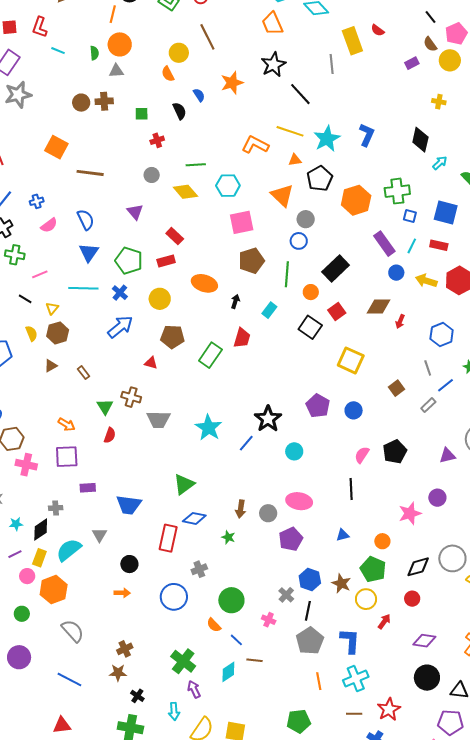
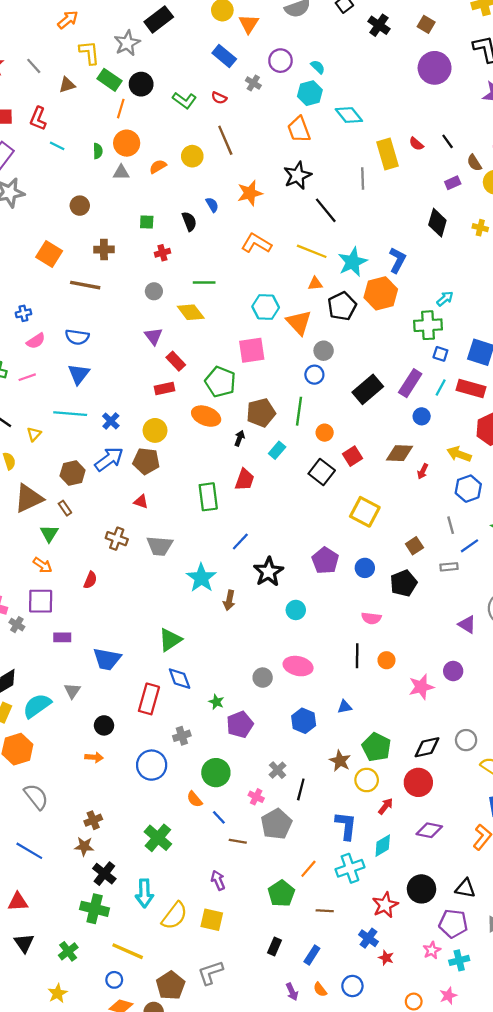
black line: (431, 17) -> (448, 141), moved
orange semicircle: (168, 74) -> (158, 167), moved, turned 84
brown cross: (104, 101) -> (104, 250), moved
black diamond: (420, 140) -> (437, 223), moved
orange L-shape: (255, 145) -> (256, 243), moved
cyan arrow: (440, 163) -> (445, 299), moved
cyan hexagon: (228, 186) -> (266, 307), moved
orange hexagon: (356, 200) -> (381, 293), moved
purple triangle: (135, 212) -> (153, 336), moved
blue semicircle: (86, 220) -> (77, 337), turned 120
purple rectangle: (384, 244) -> (410, 383), turned 65
red rectangle: (439, 245) -> (471, 389), size x1.4
green pentagon: (129, 261) -> (220, 382), moved
brown pentagon: (251, 261) -> (261, 413), moved
black rectangle: (336, 268) -> (368, 389), moved
pink line: (40, 274) -> (27, 377), moved
yellow arrow: (426, 281) -> (459, 454), moved
brown hexagon: (58, 333) -> (73, 473), moved
brown pentagon: (172, 337) -> (146, 461), moved
green rectangle: (210, 355) -> (208, 497), turned -45
brown triangle: (51, 366) -> (29, 498), size x2.0
gray rectangle: (428, 405) -> (449, 567), turned 35
green triangle: (105, 407) -> (49, 533), moved
gray trapezoid: (158, 419) -> (160, 546), moved
blue line: (246, 443) -> (240, 541), moved
black pentagon: (395, 452) -> (404, 583), moved
pink semicircle: (362, 455) -> (371, 618), turned -120
purple triangle: (447, 455) -> (467, 624), turned 42
gray cross: (56, 508) -> (17, 625), moved, turned 32
brown arrow: (241, 509) -> (229, 600), moved
blue diamond: (194, 518) -> (180, 679), turned 55
purple pentagon: (291, 539) -> (240, 724), moved
orange circle: (382, 541) -> (386, 660), moved
gray circle: (452, 558) -> (466, 740), size x0.7
blue hexagon: (310, 579) -> (304, 721), moved
red circle: (412, 599) -> (418, 782), size x1.6
gray pentagon: (310, 641) -> (276, 824), moved
cyan diamond: (228, 672) -> (383, 846), moved
black circle: (427, 678) -> (422, 889), moved
orange line: (319, 681) -> (308, 869), turned 48
purple arrow: (194, 689) -> (218, 880), moved
black cross: (137, 696) -> (104, 874), size x1.5
cyan arrow: (174, 711) -> (144, 893), size x1.4
brown line: (354, 714) -> (325, 911), moved
green pentagon: (299, 721) -> (281, 893), moved, turned -30

